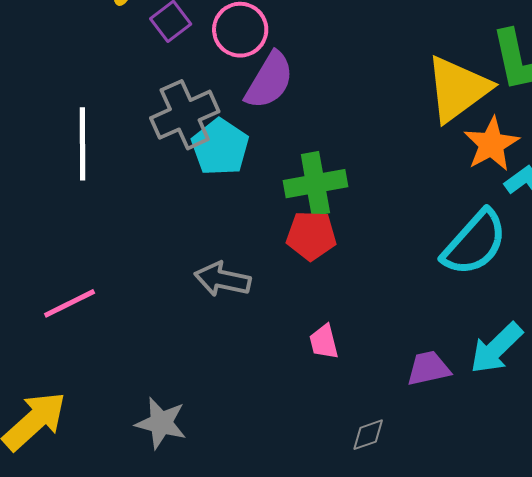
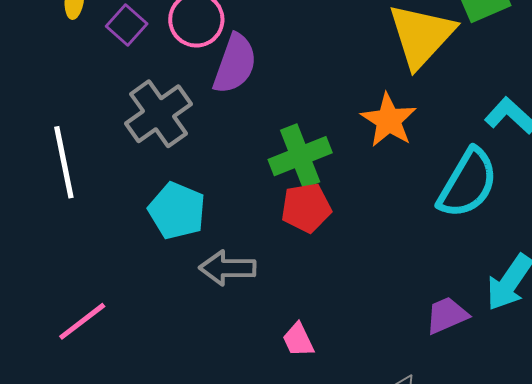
orange star: (491, 144) -> (389, 120), moved
cyan pentagon: (220, 147) -> (177, 211), moved
pink trapezoid: (324, 342) -> (298, 340), moved

